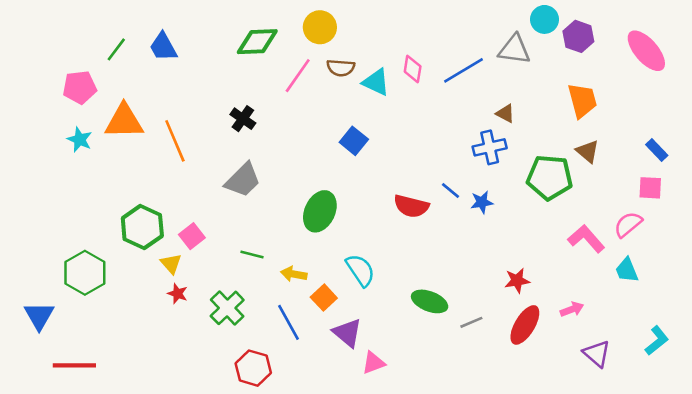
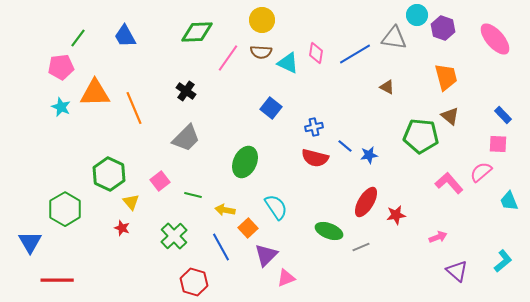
yellow circle: (320, 27) -> (262, 20), moved
green line: (116, 49) -> (78, 38), moved
blue cross: (490, 147) -> (314, 127), moved, size x0.7
pink square: (192, 236) -> (160, 181), moved
cyan trapezoid: (627, 270) -> (509, 201), moved
red star: (178, 294) -> (122, 228), moved
red ellipse: (525, 325) -> (366, 202), moved
purple triangle: (347, 333) -> (266, 255), turned 35

